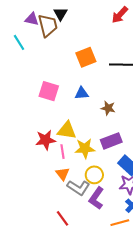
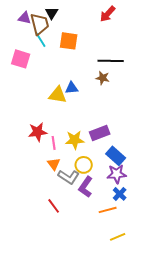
cyan line: (19, 42) -> (41, 40), moved
orange square: (86, 57) -> (69, 41), moved, turned 30
pink square: (49, 91) -> (21, 59), moved
brown star: (108, 108) -> (103, 78), moved
yellow triangle: (67, 130) -> (58, 95), moved

